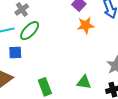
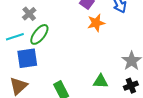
blue square: (15, 52) -> (27, 58), size x1.5

